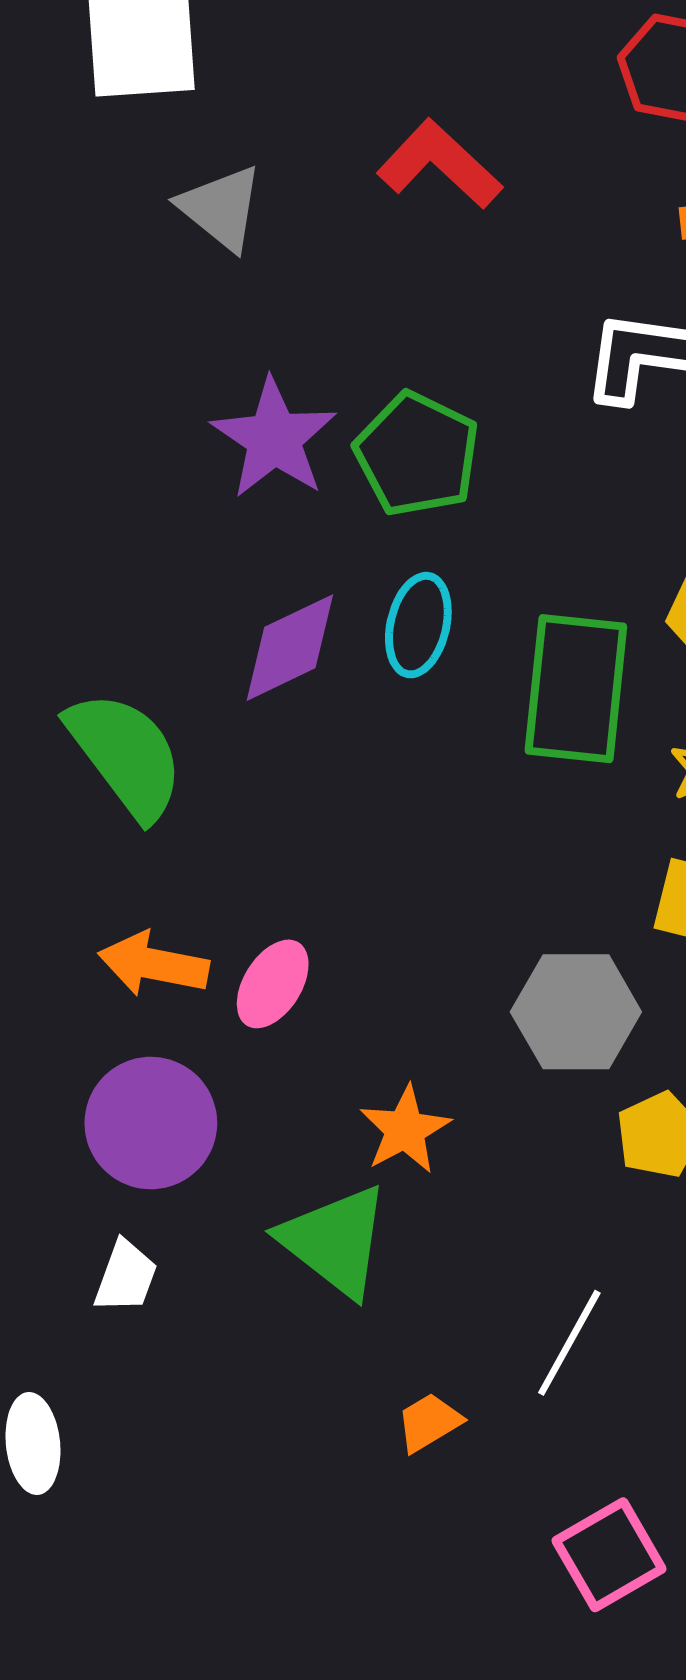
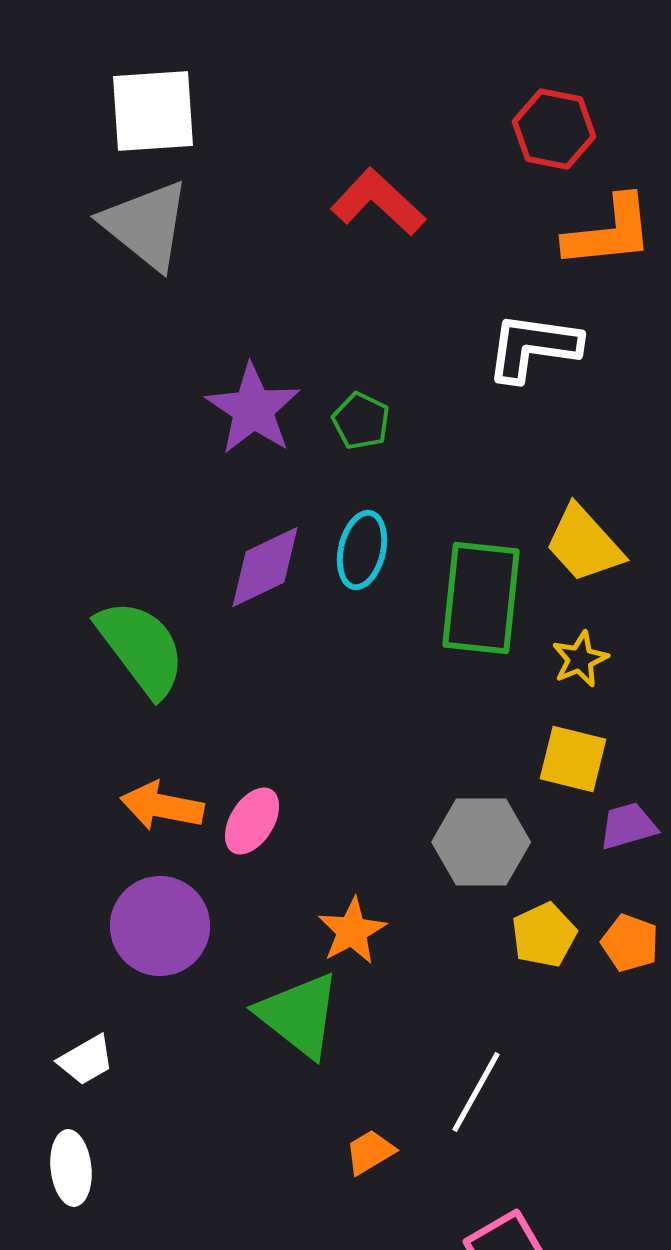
gray triangle: (221, 208) -> (146, 225), moved, size x1.4
green pentagon: (417, 454) -> (361, 421), size x0.6
white trapezoid: (126, 1277) -> (86, 1060), moved, turned 40

